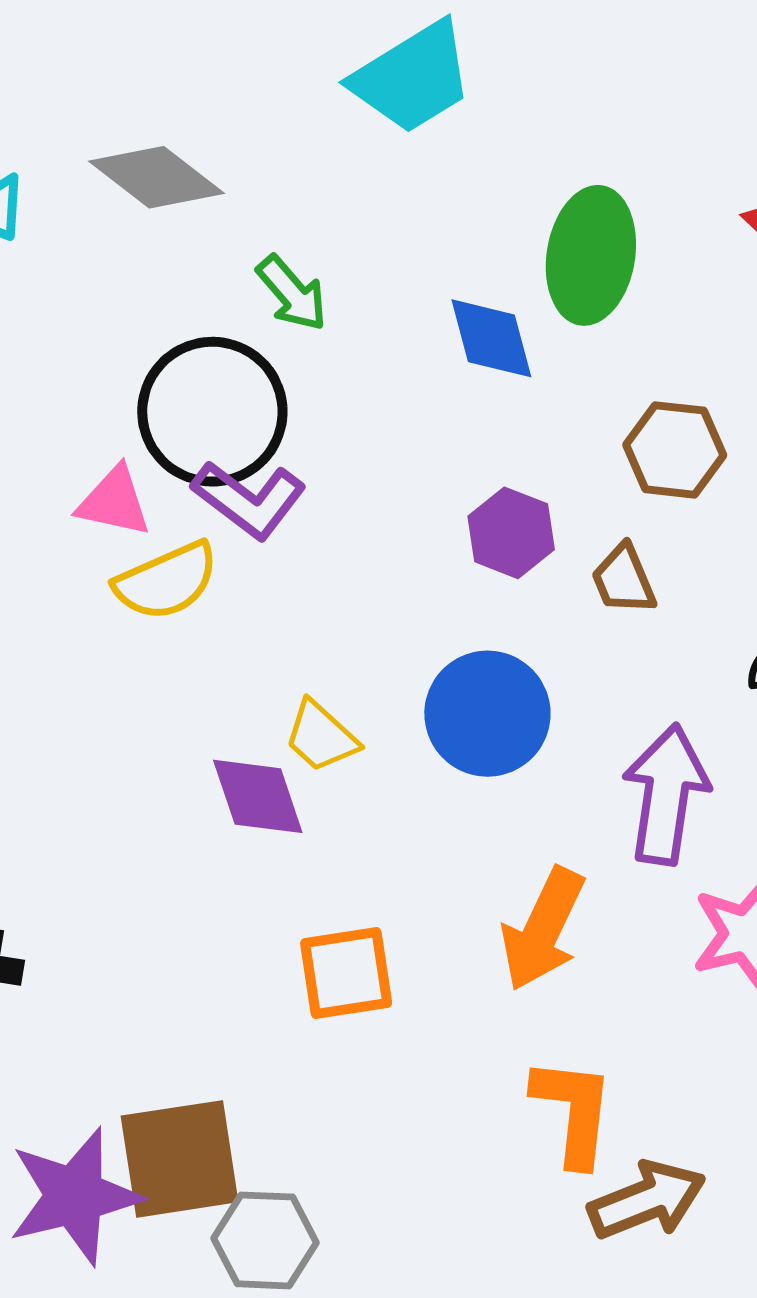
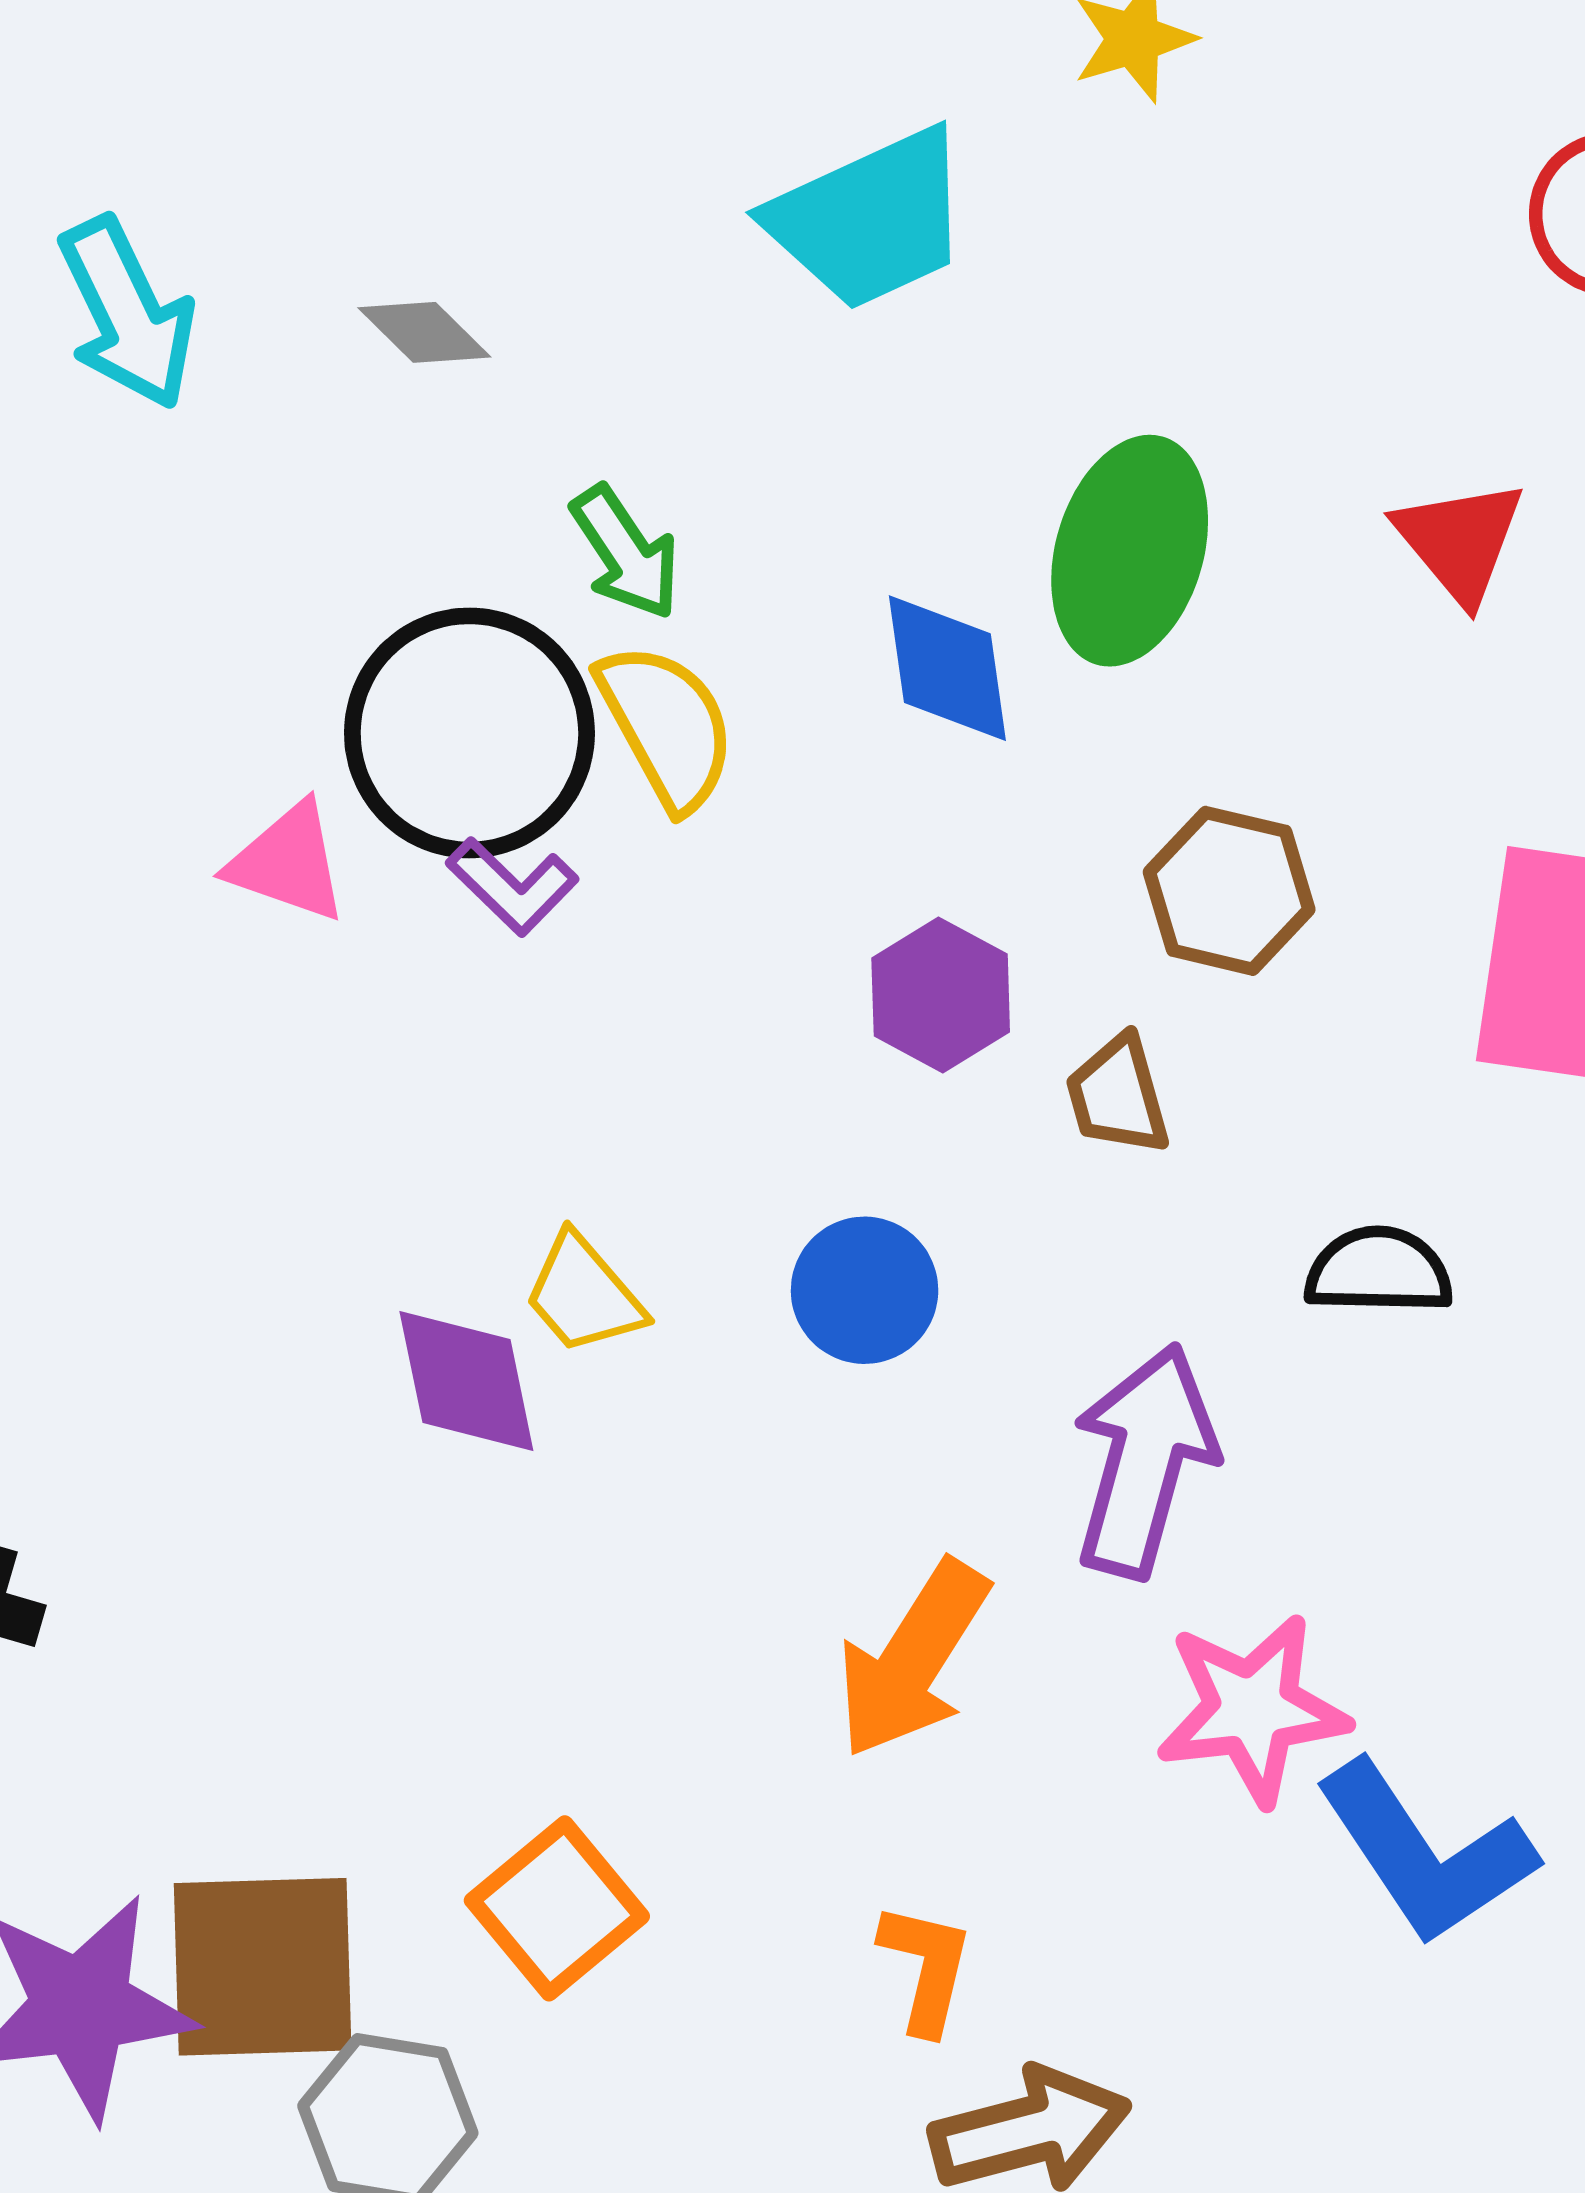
gray diamond: (156, 177) -> (424, 332), size x0.6
purple L-shape: (249, 500) -> (512, 886), size x0.7
yellow semicircle: (166, 581) -> (667, 726), moved, turned -102
blue circle: (487, 714) -> (865, 1290), size x0.7
orange square: (346, 973) -> (557, 1908), moved, turned -38
orange L-shape: (573, 1111) -> (926, 1968), size x0.7

